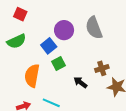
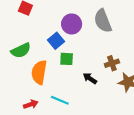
green semicircle: (16, 41) -> (21, 50), moved
green square: (59, 63) -> (67, 59), turned 32

